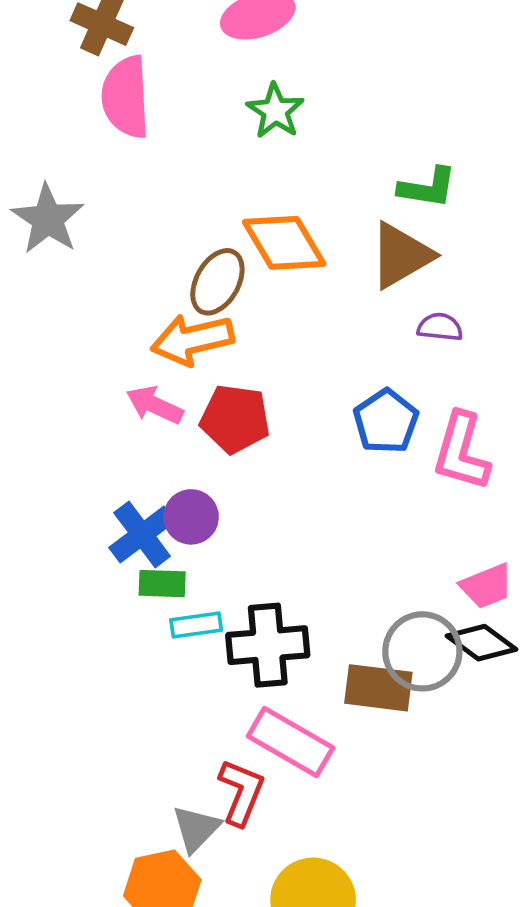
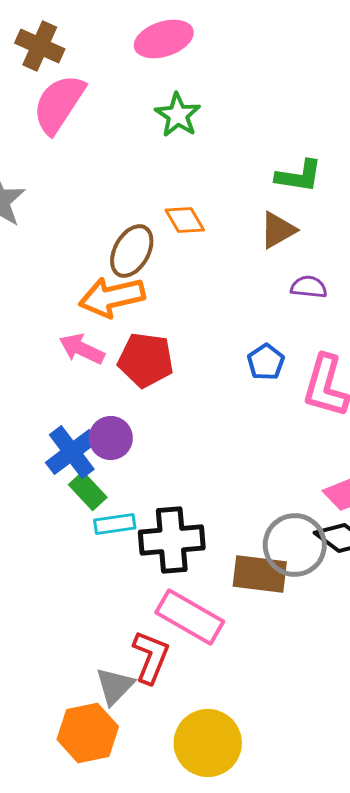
pink semicircle: (126, 97) -> (59, 104), turned 36
orange diamond: (284, 243) -> (185, 220), size x0.6
brown triangle: (401, 255) -> (278, 230), size x0.7
blue pentagon: (386, 421) -> (266, 362), size x0.7
green rectangle: (162, 584) -> (88, 491), turned 45

